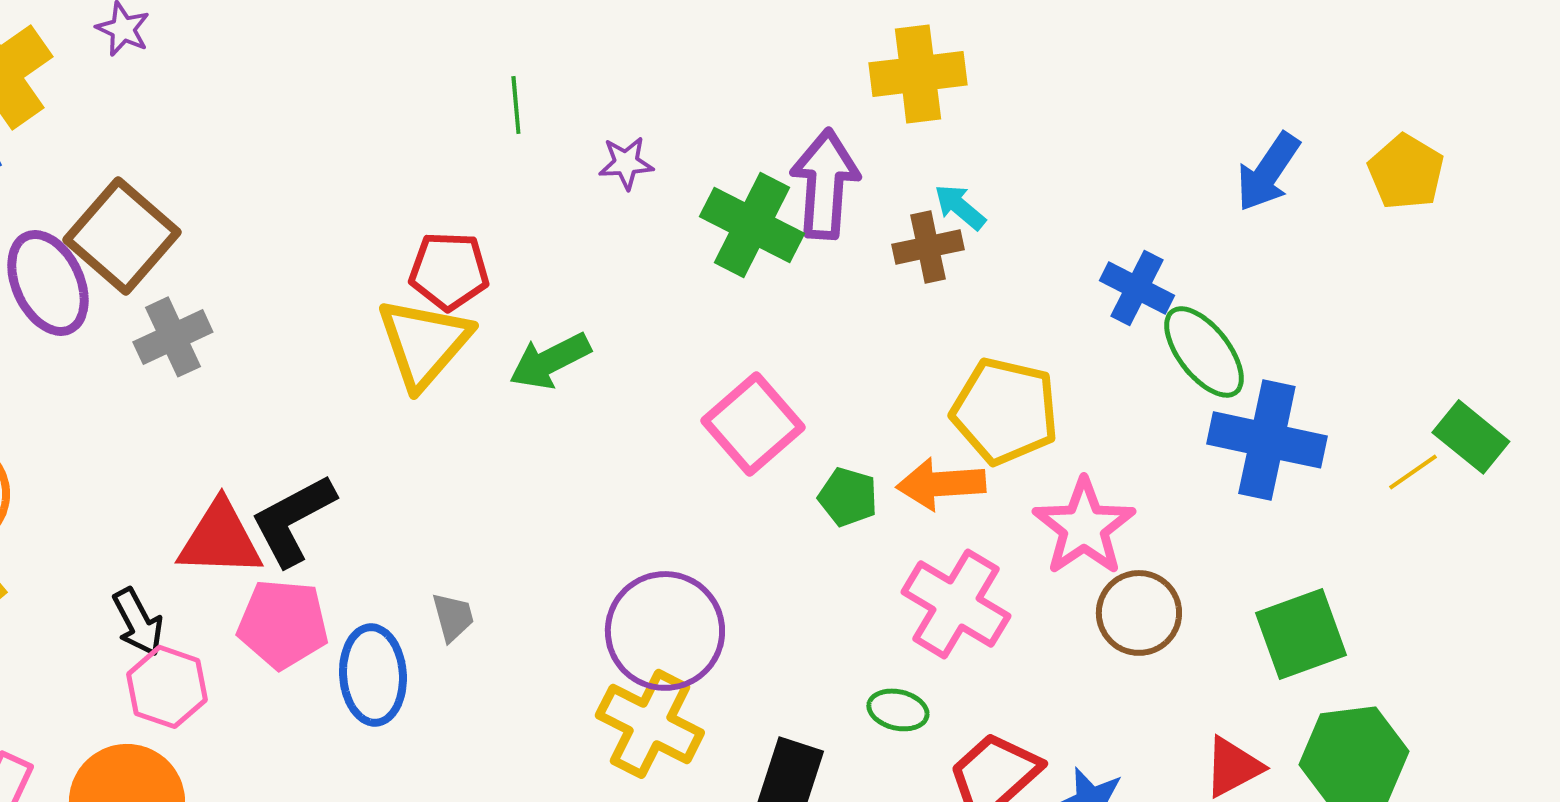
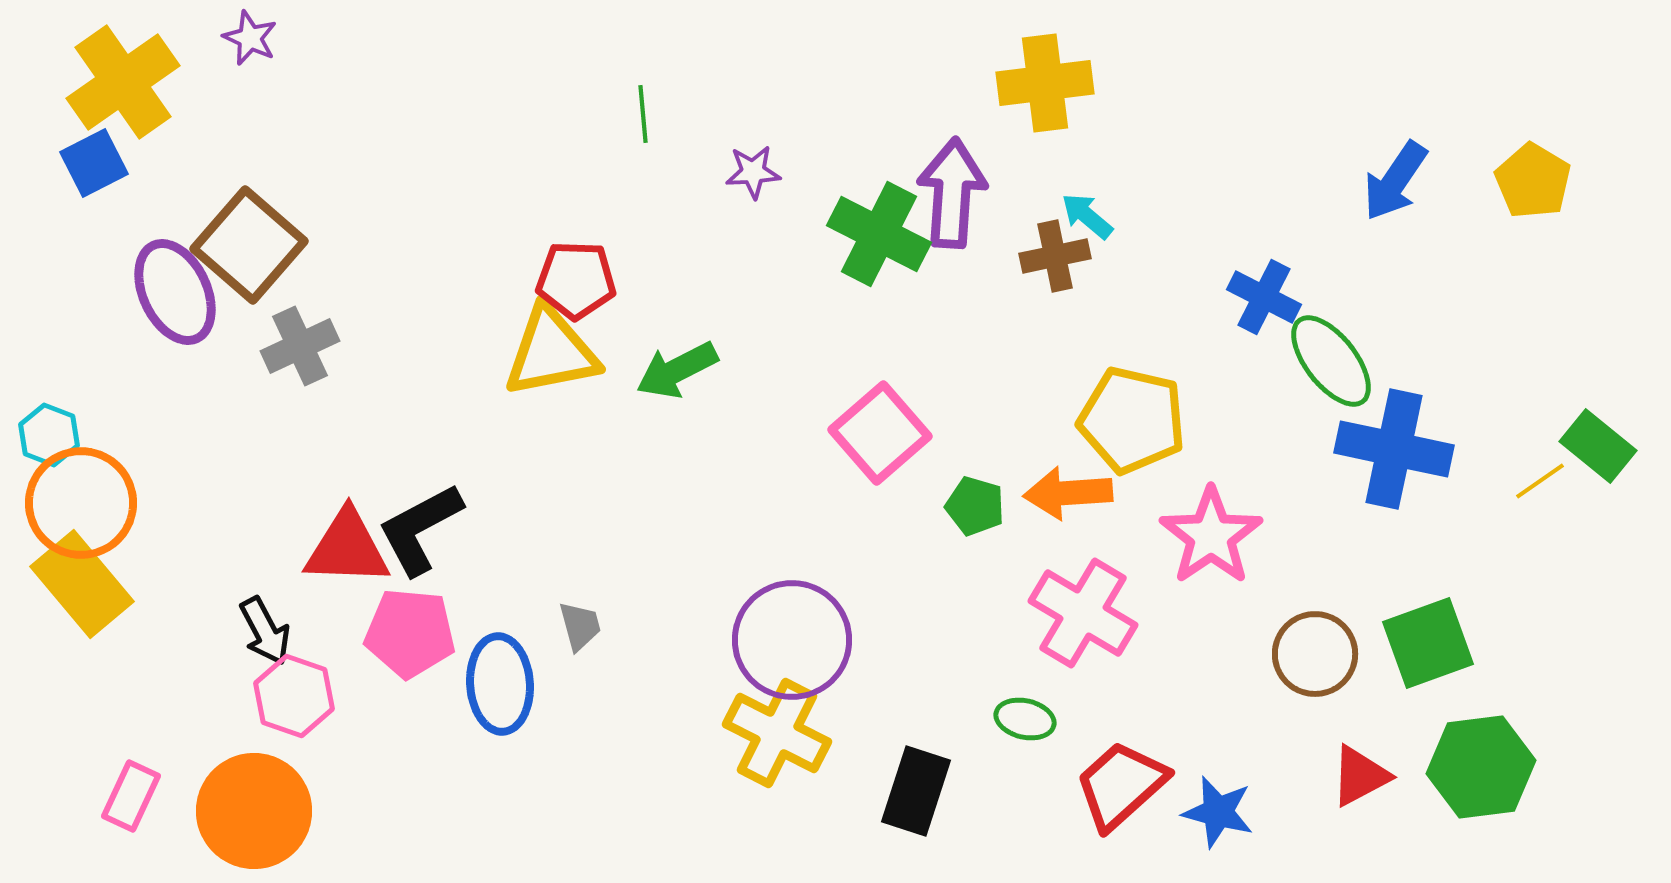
yellow triangle: (424, 343) -> (551, 352), turned 38
brown circle: (1139, 613) -> (1315, 654), moved

